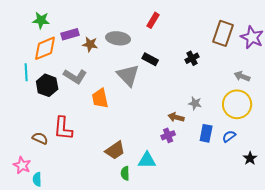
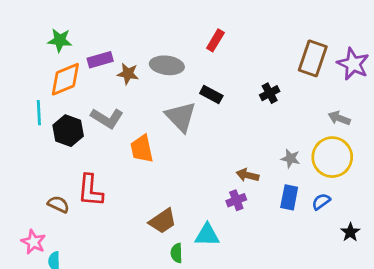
gray star: (195, 103) -> (291, 158), moved

